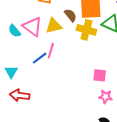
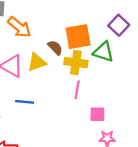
pink line: (51, 51) -> (77, 90), moved
blue line: (40, 58) -> (25, 102), turned 49

